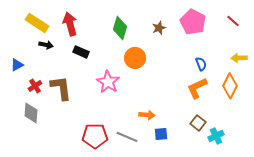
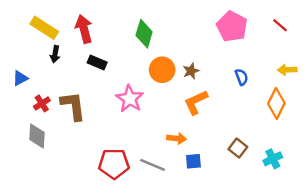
brown star: (159, 28) -> (191, 71), moved
black arrow: (46, 45) -> (55, 54), turned 88
orange L-shape: (197, 88) -> (196, 102), moved
cyan cross: (216, 136) -> (273, 159), moved

